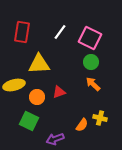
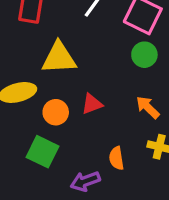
orange arrow: (93, 84) -> (148, 107), moved
orange semicircle: (82, 125) -> (116, 158), moved, turned 136

